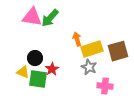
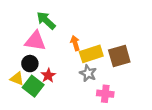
pink triangle: (32, 17) -> (35, 41), moved
green arrow: (50, 18) -> (46, 20), turned 90
green square: (38, 79) -> (33, 86), turned 30

